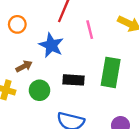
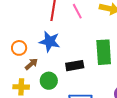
orange circle: (17, 24) -> (19, 48), moved
pink line: (90, 30) -> (77, 11), moved

